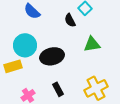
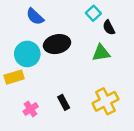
black semicircle: (70, 20) -> (109, 28), moved
black ellipse: (52, 56) -> (57, 44), moved

